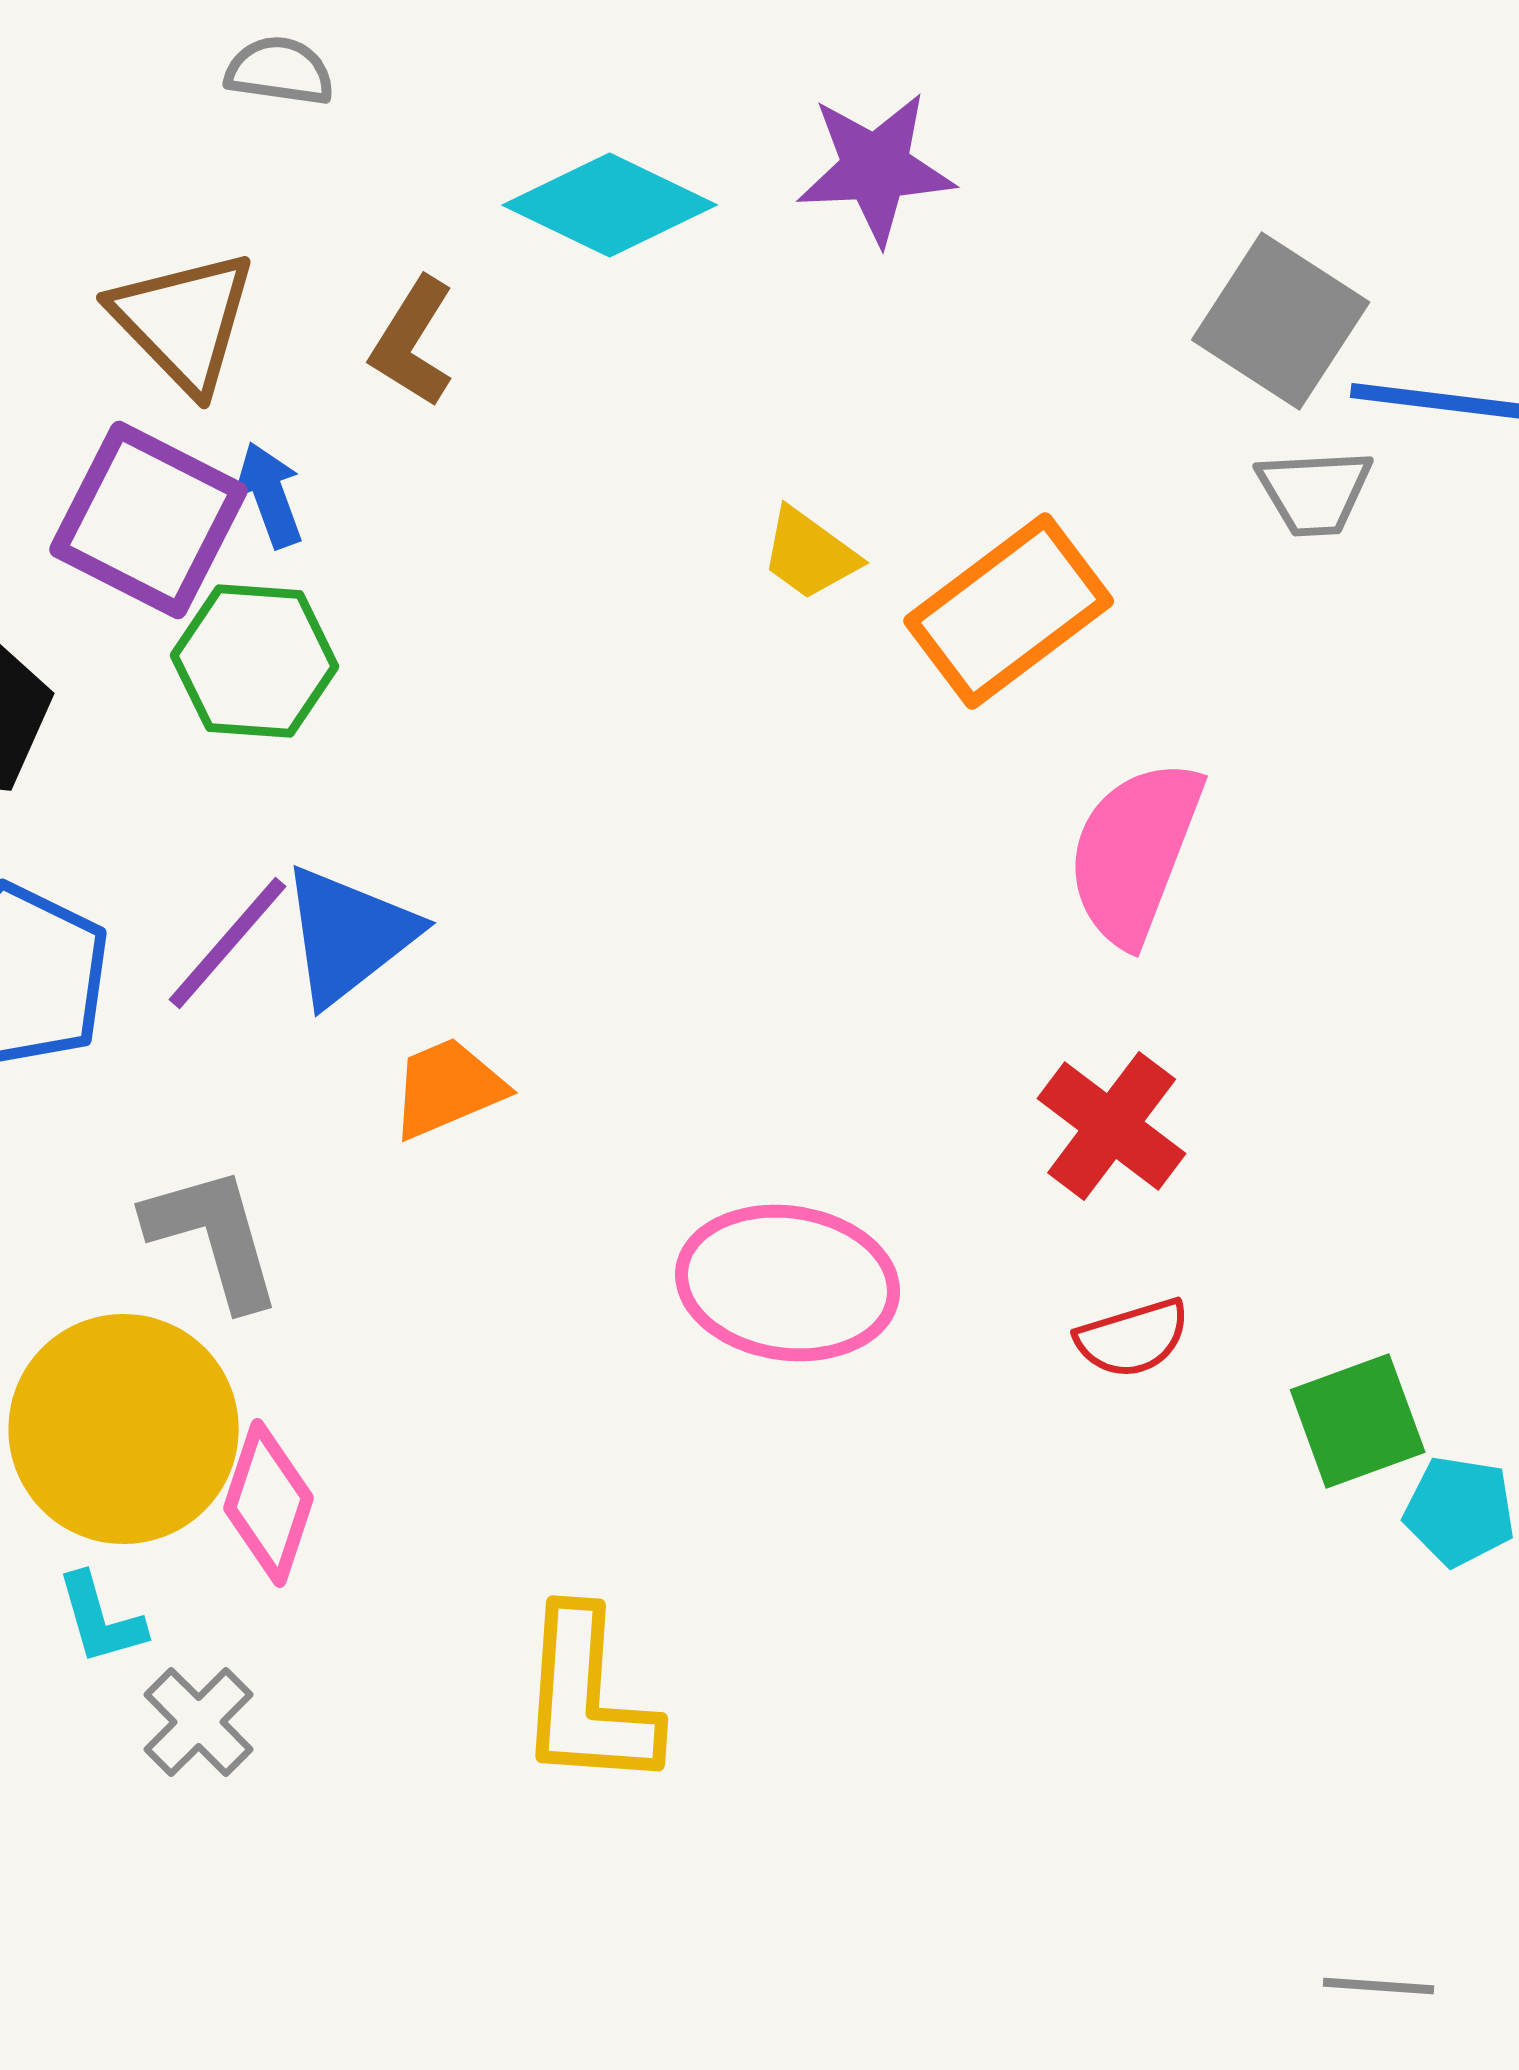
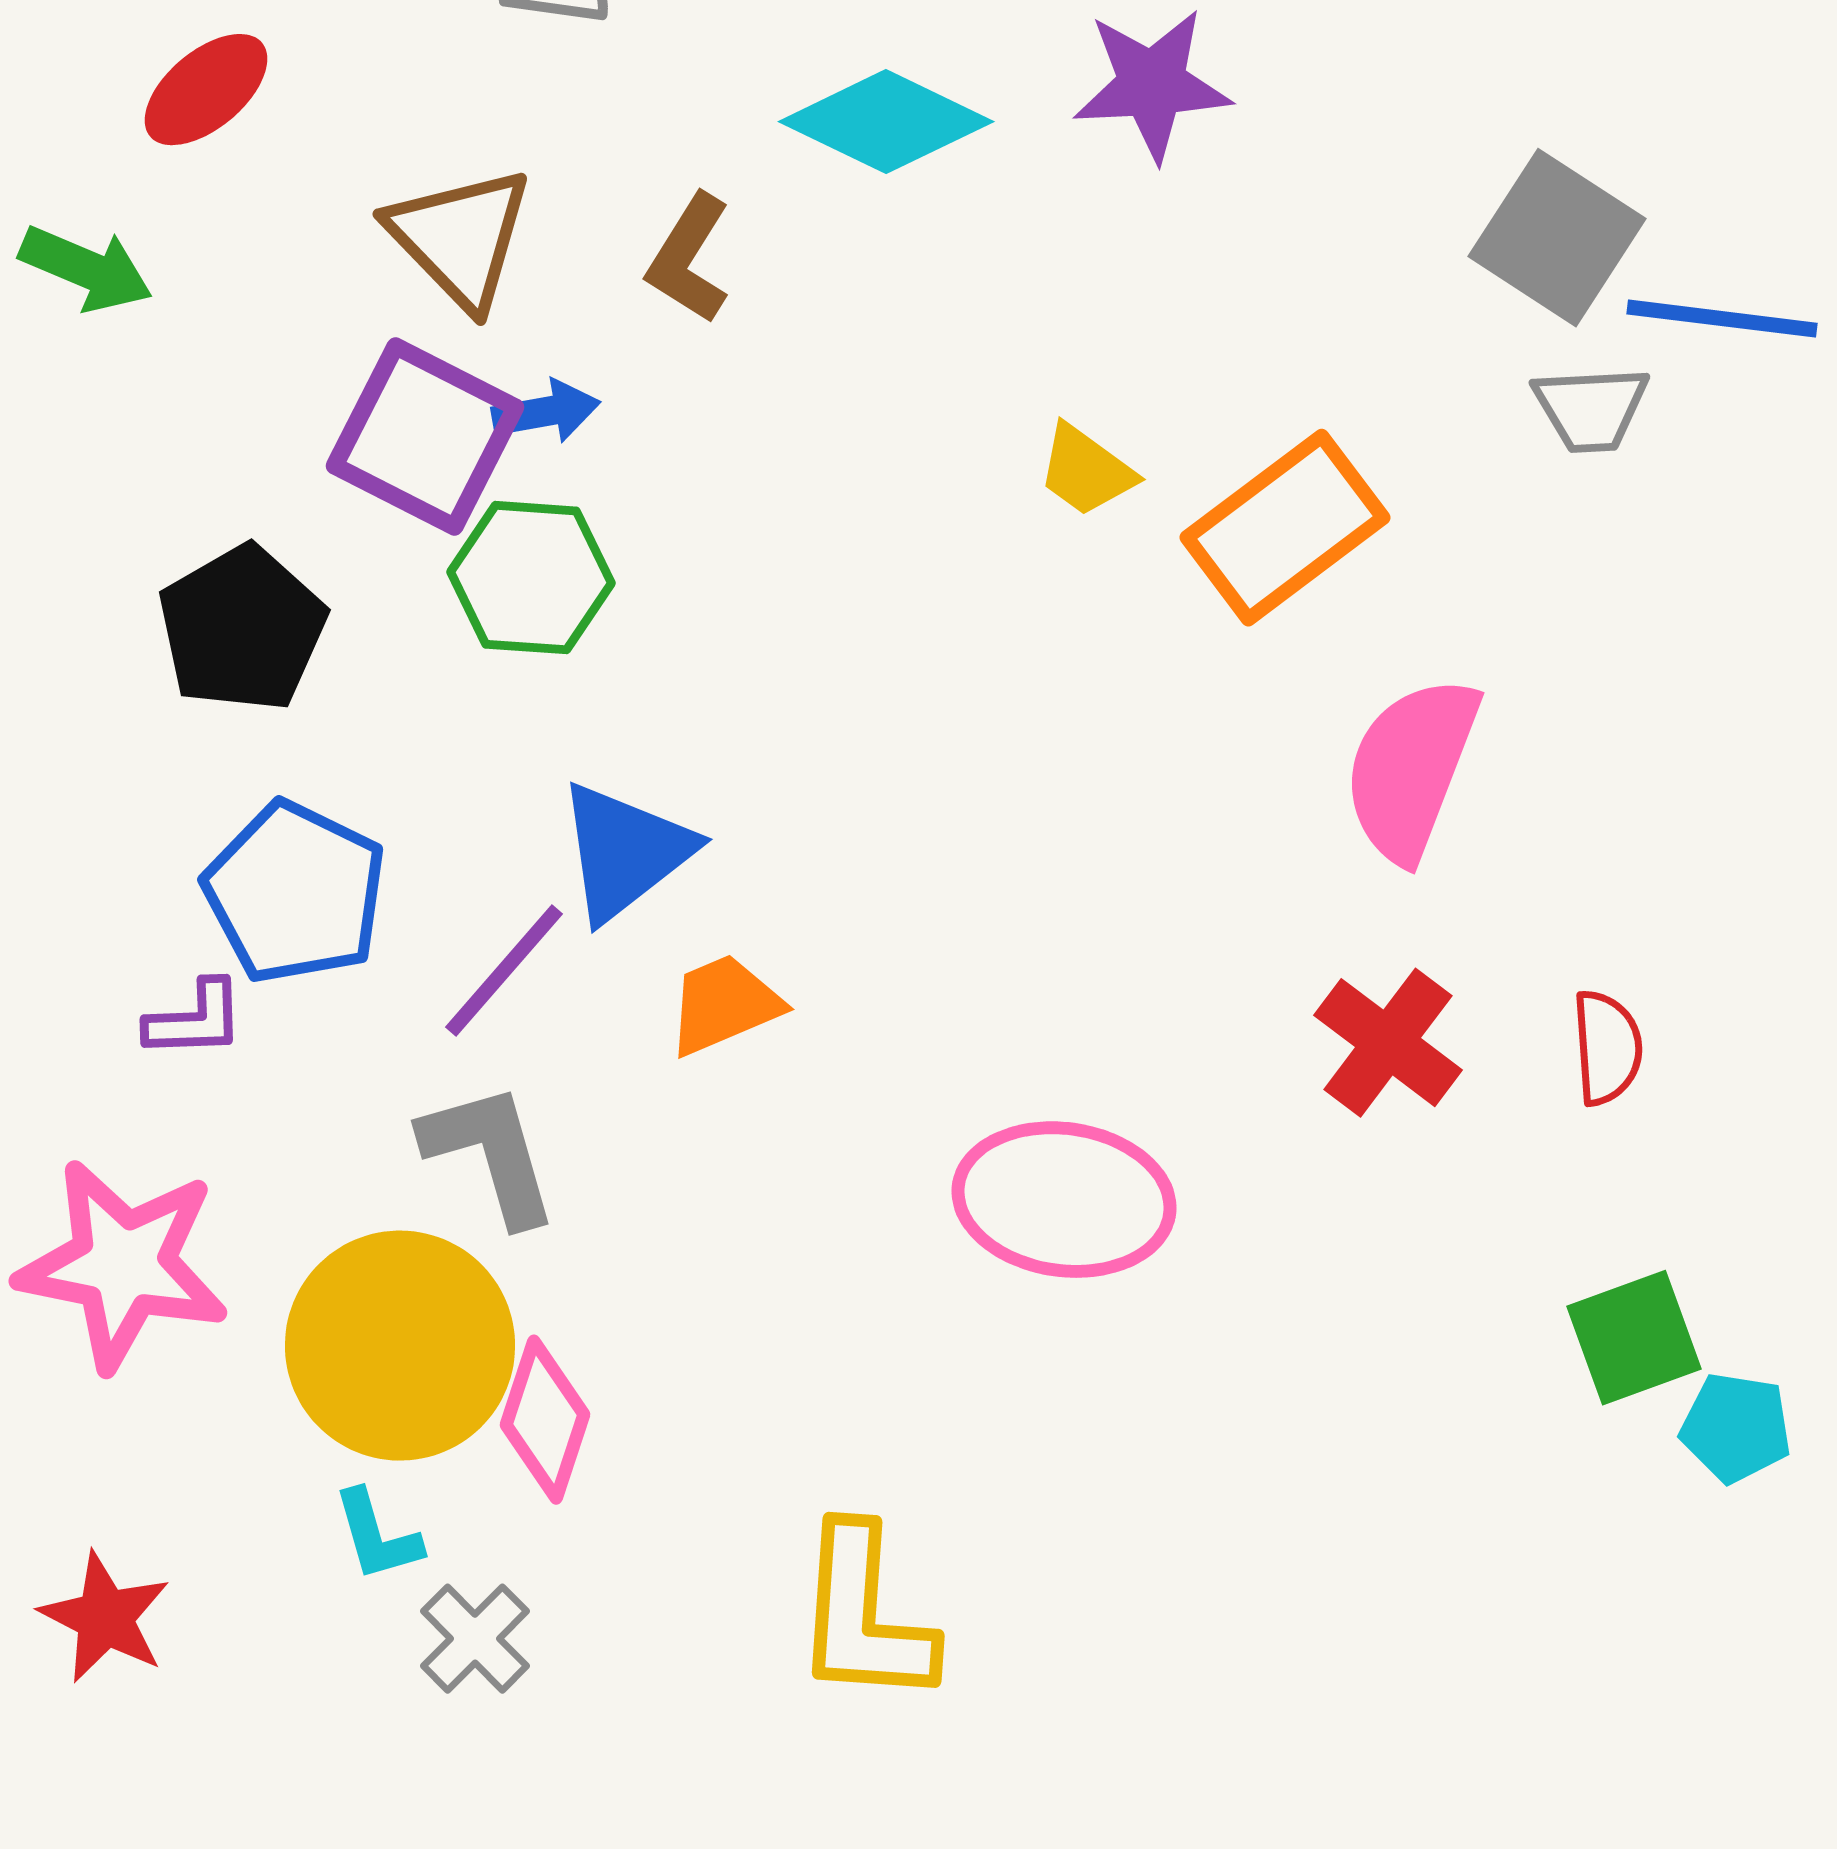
blue arrow: (270, 495) -> (546, 412), turned 100
purple line: (228, 943) -> (504, 971), moved
red semicircle: (1133, 1338) -> (1607, 1048), moved, turned -77

